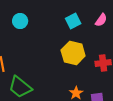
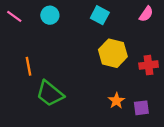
cyan square: (73, 21) -> (100, 15), moved, turned -35

